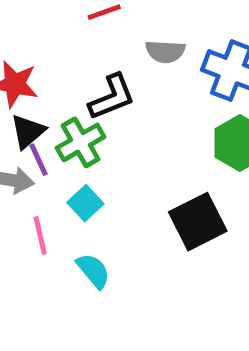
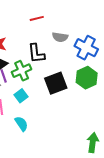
black L-shape: (112, 97) -> (36, 53), turned 100
black square: (198, 222) -> (56, 83), moved

